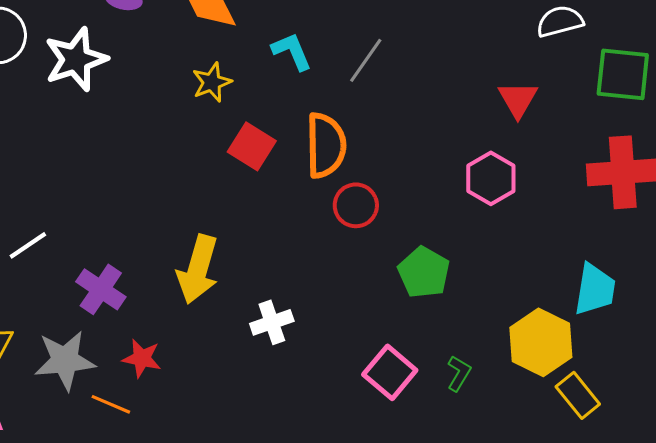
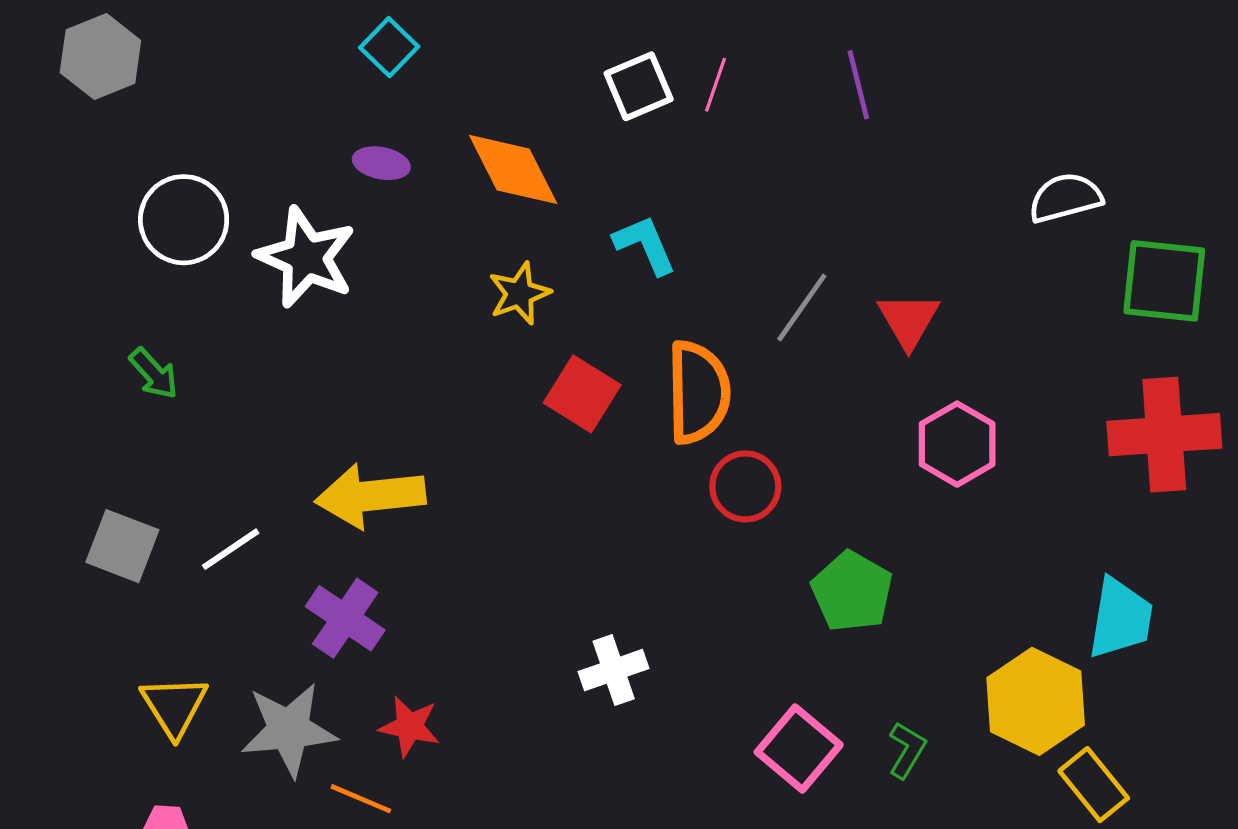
white star: (76, 59) -> (306, 257), turned -30
gray line: (366, 60) -> (802, 308), moved
red triangle: (518, 99) -> (909, 320), moved
yellow arrow: (198, 269) -> (370, 496), moved, turned 68

